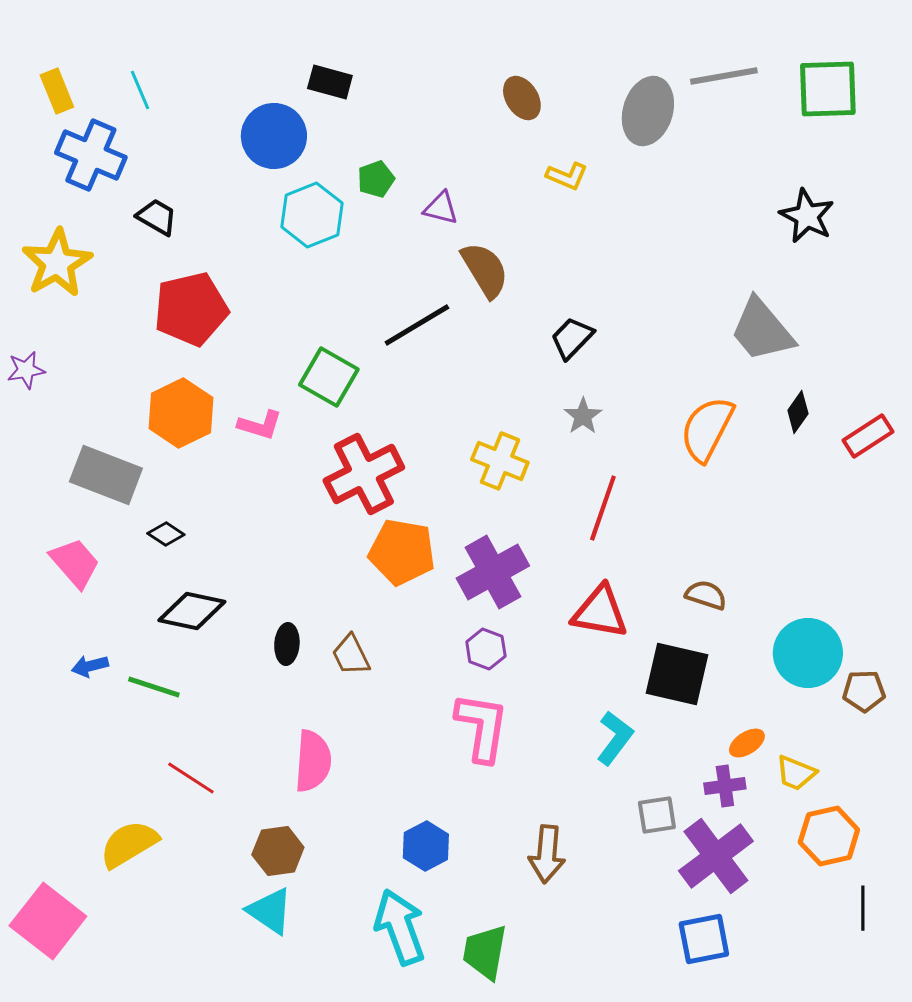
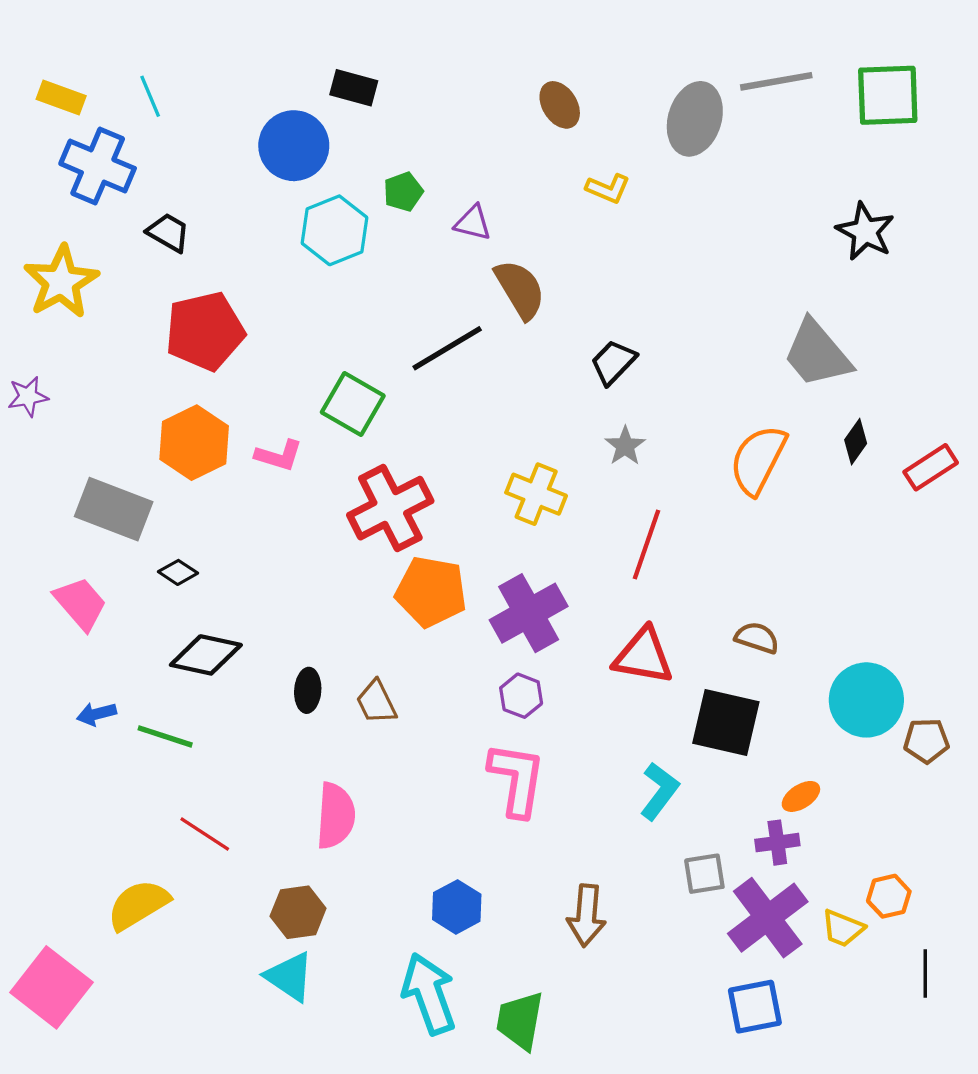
yellow rectangle: (57, 91) -> (61, 97), turned -48
yellow trapezoid: (796, 773) -> (843, 928), moved
orange hexagon: (829, 836) -> (889, 896), size x0.7

